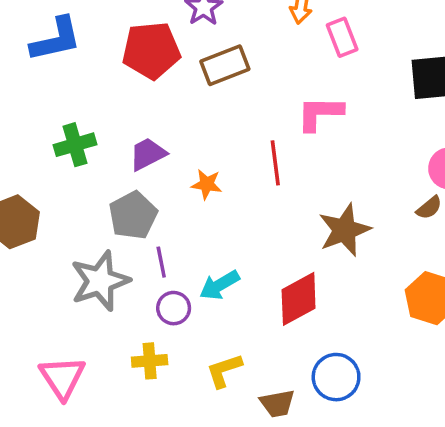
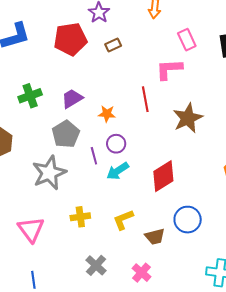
pink rectangle: (342, 37) -> (187, 40), moved
brown rectangle: (225, 65) -> (113, 45), size x0.6
brown star: (344, 230) -> (188, 118), moved
purple line: (161, 262) -> (94, 156), moved
purple circle: (174, 308) -> (116, 144), moved

